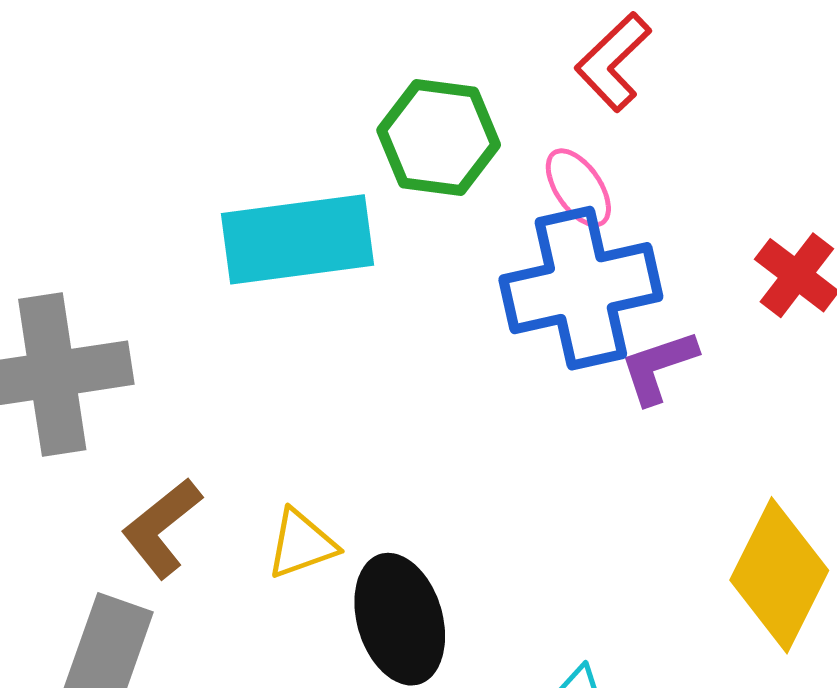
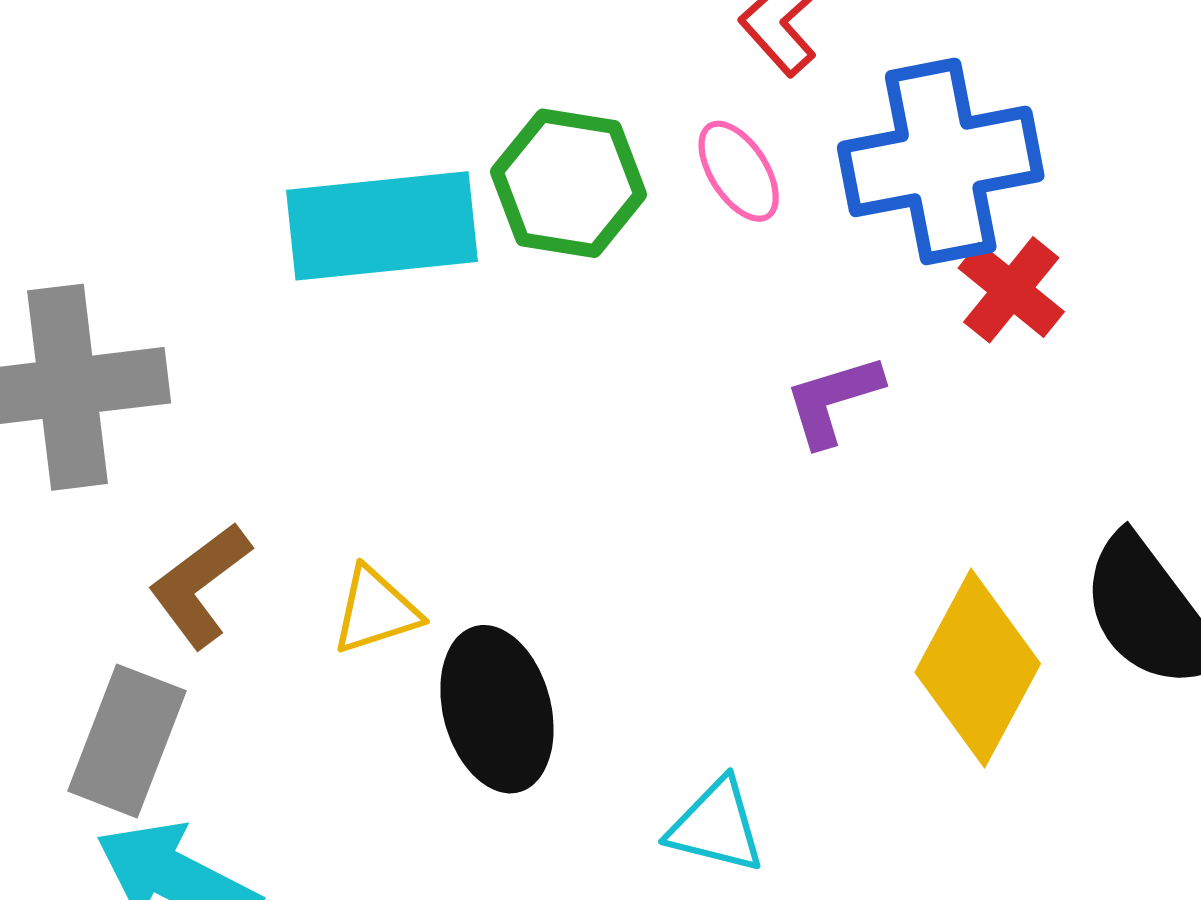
green hexagon: (439, 137) -> (569, 183), moved
blue cross: (581, 288) -> (941, 161), moved

